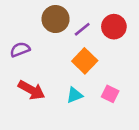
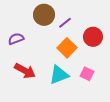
red circle: (114, 27) -> (93, 37), moved
cyan triangle: (75, 95) -> (59, 75), size x1.5

